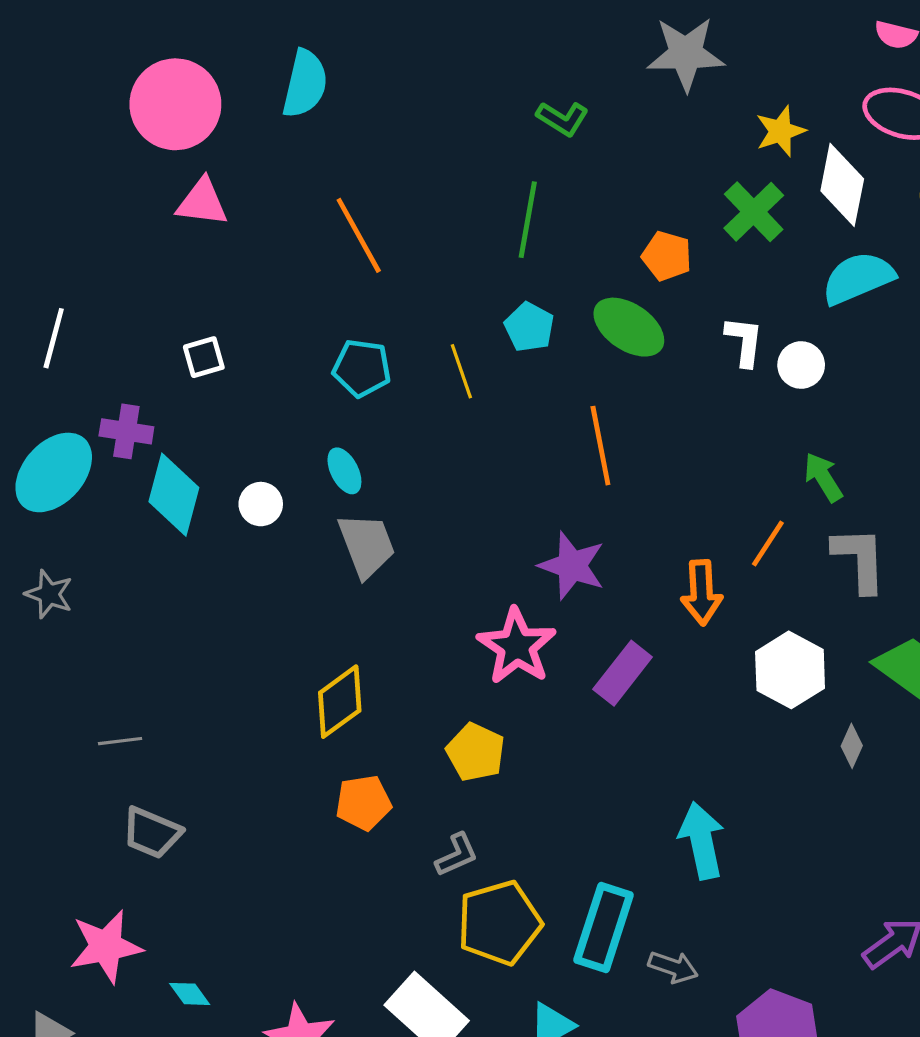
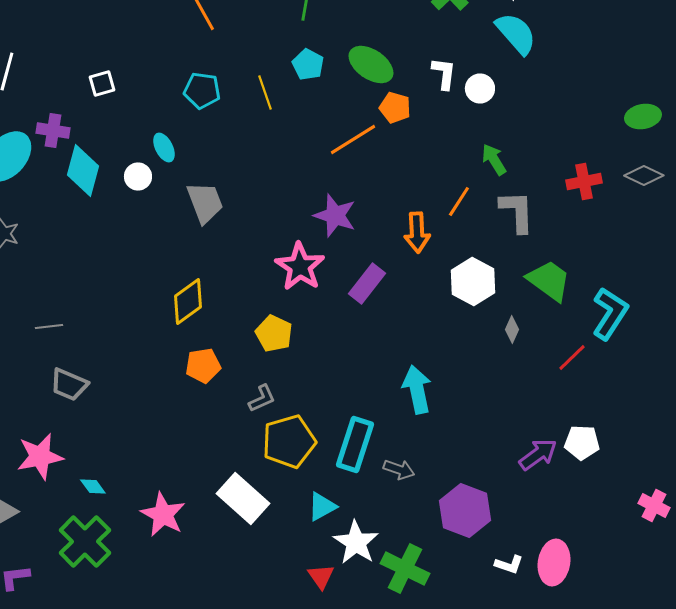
orange pentagon: (667, 256) -> (395, 108), moved
cyan semicircle: (858, 278) -> (516, 34), turned 72
orange line: (600, 446) -> (353, 140), turned 69
cyan ellipse: (344, 471) -> (164, 148), moved

